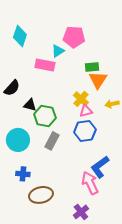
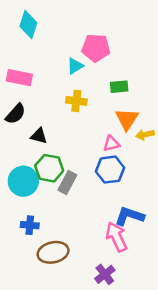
cyan diamond: (20, 36) -> (28, 25), moved
pink rectangle: (45, 65) -> (19, 78), moved
orange triangle: (98, 80) -> (127, 119), moved
yellow cross: (81, 99) -> (76, 101), moved, turned -35
green hexagon: (45, 116) -> (49, 168), moved
blue L-shape: (100, 167) -> (129, 216), turned 55

